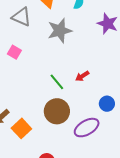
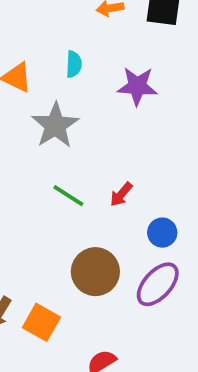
green line: (57, 82) -> (68, 196), moved
blue circle: (107, 104) -> (162, 233), moved

